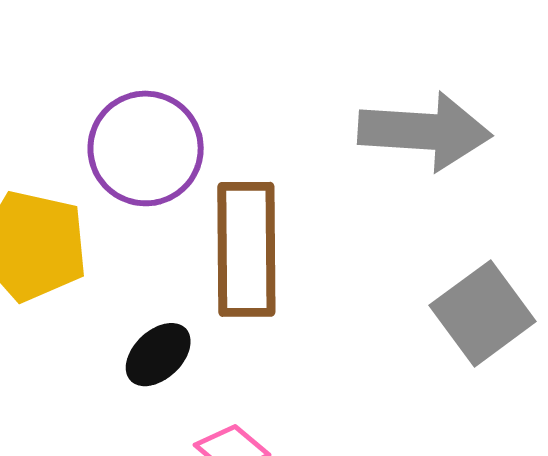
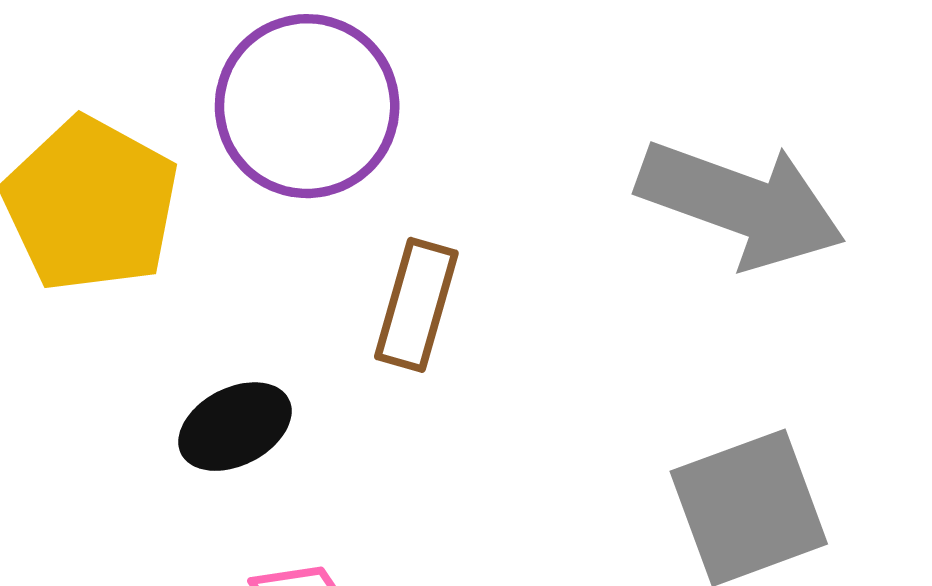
brown rectangle: (246, 249) -> (416, 305), size x0.6

